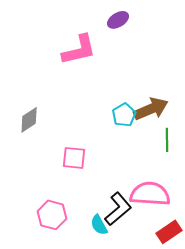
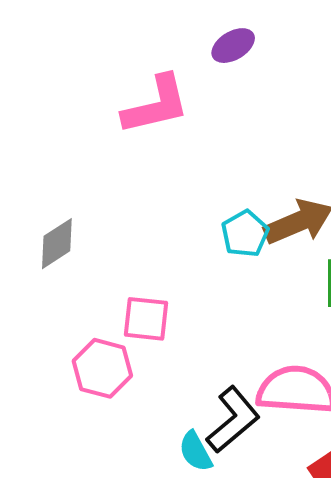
pink hexagon: (52, 215) -> (102, 368), moved

